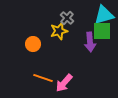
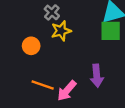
gray cross: (67, 18) -> (52, 12), moved
purple arrow: (90, 42) -> (97, 76), moved

